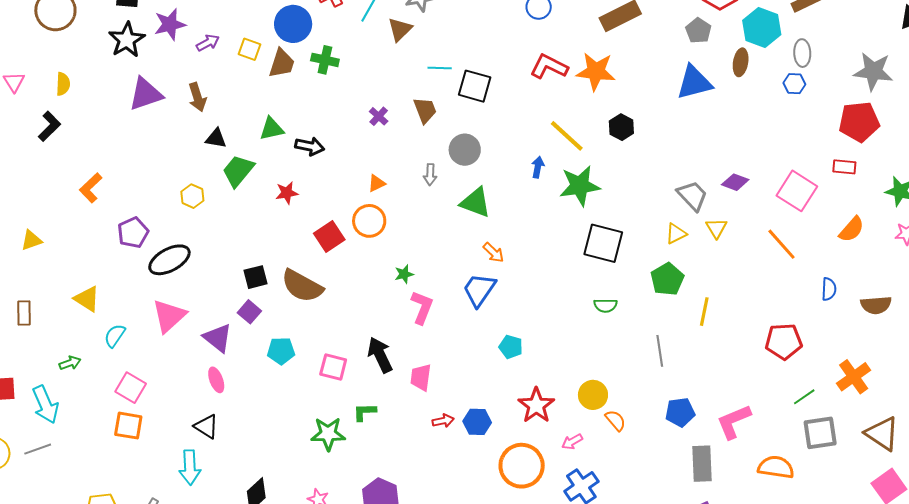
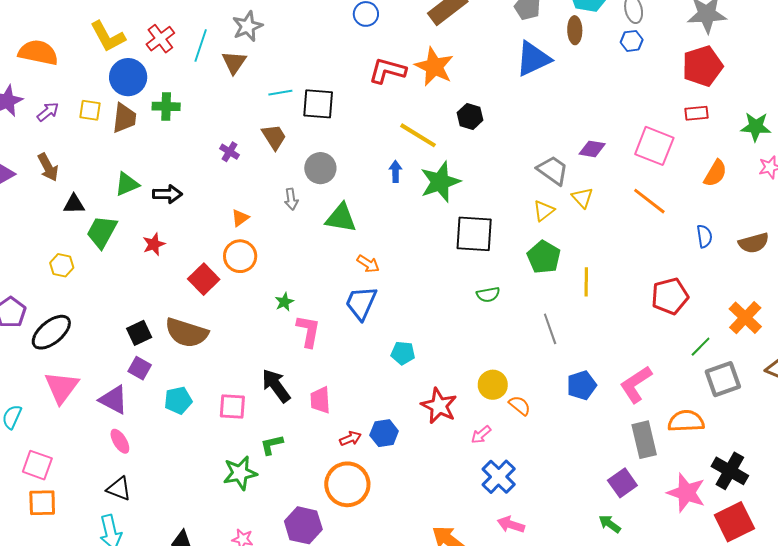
orange star: (596, 71) -> (434, 67), turned 30
gray rectangle: (702, 464) -> (644, 440), moved
orange circle: (522, 466) -> (347, 484), moved

